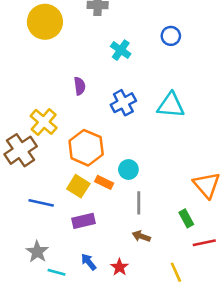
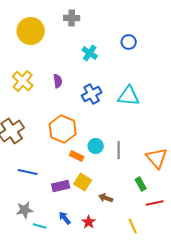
yellow cross: (44, 122) -> (23, 81), moved
yellow square: (78, 186) -> (83, 182), moved
gray line: (139, 203) -> (119, 150), moved
gray star: (37, 252) -> (25, 210), turned 30

